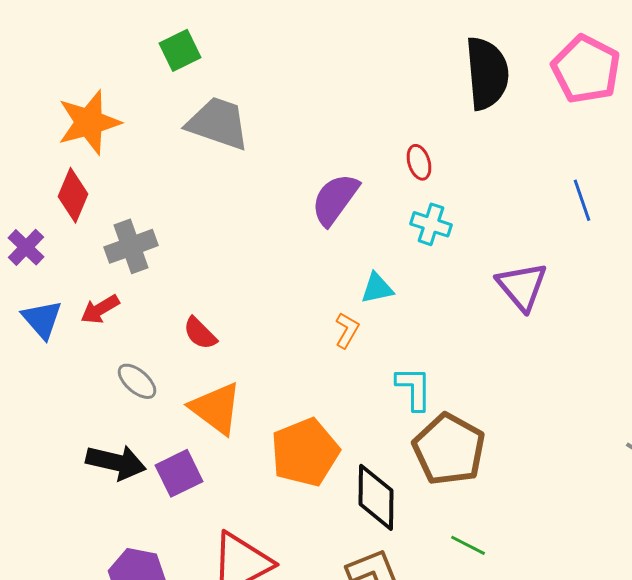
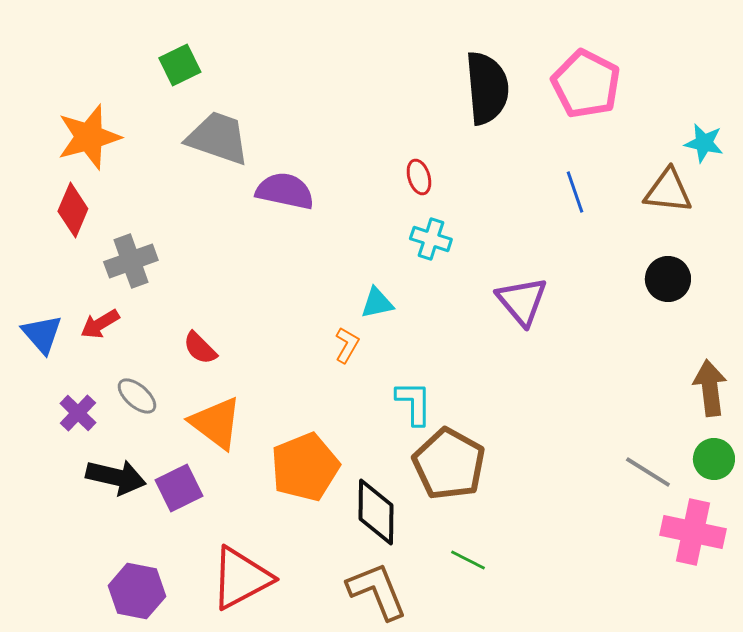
purple semicircle: (335, 199) -> (285, 191), moved, turned 66
blue line: (582, 200) -> (575, 192), moved
purple cross: (26, 247) -> (78, 413), moved

